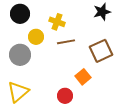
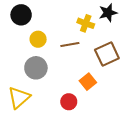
yellow cross: (57, 22) -> (86, 23), moved
gray circle: (20, 55) -> (36, 68), moved

